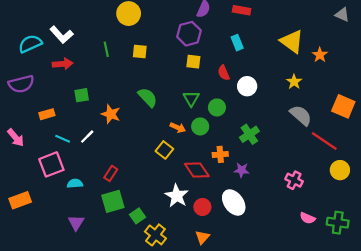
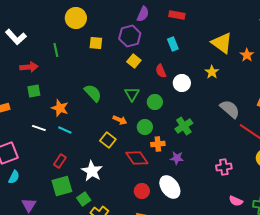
yellow square: (140, 52) -> (96, 43), moved
yellow square: (193, 62) -> (134, 61), turned 32
red arrow: (63, 64) -> (29, 67), moved
yellow star: (294, 82) -> (212, 72), moved
green circle: (200, 126) -> (145, 127), moved
white line: (87, 137) -> (39, 128), turned 64
cyan line: (63, 139) -> (65, 130), moved
pink cross: (294, 180) -> (224, 167), turned -35
cyan semicircle: (75, 183) -> (14, 177), moved, turned 120
white star: (177, 196) -> (92, 171), moved

